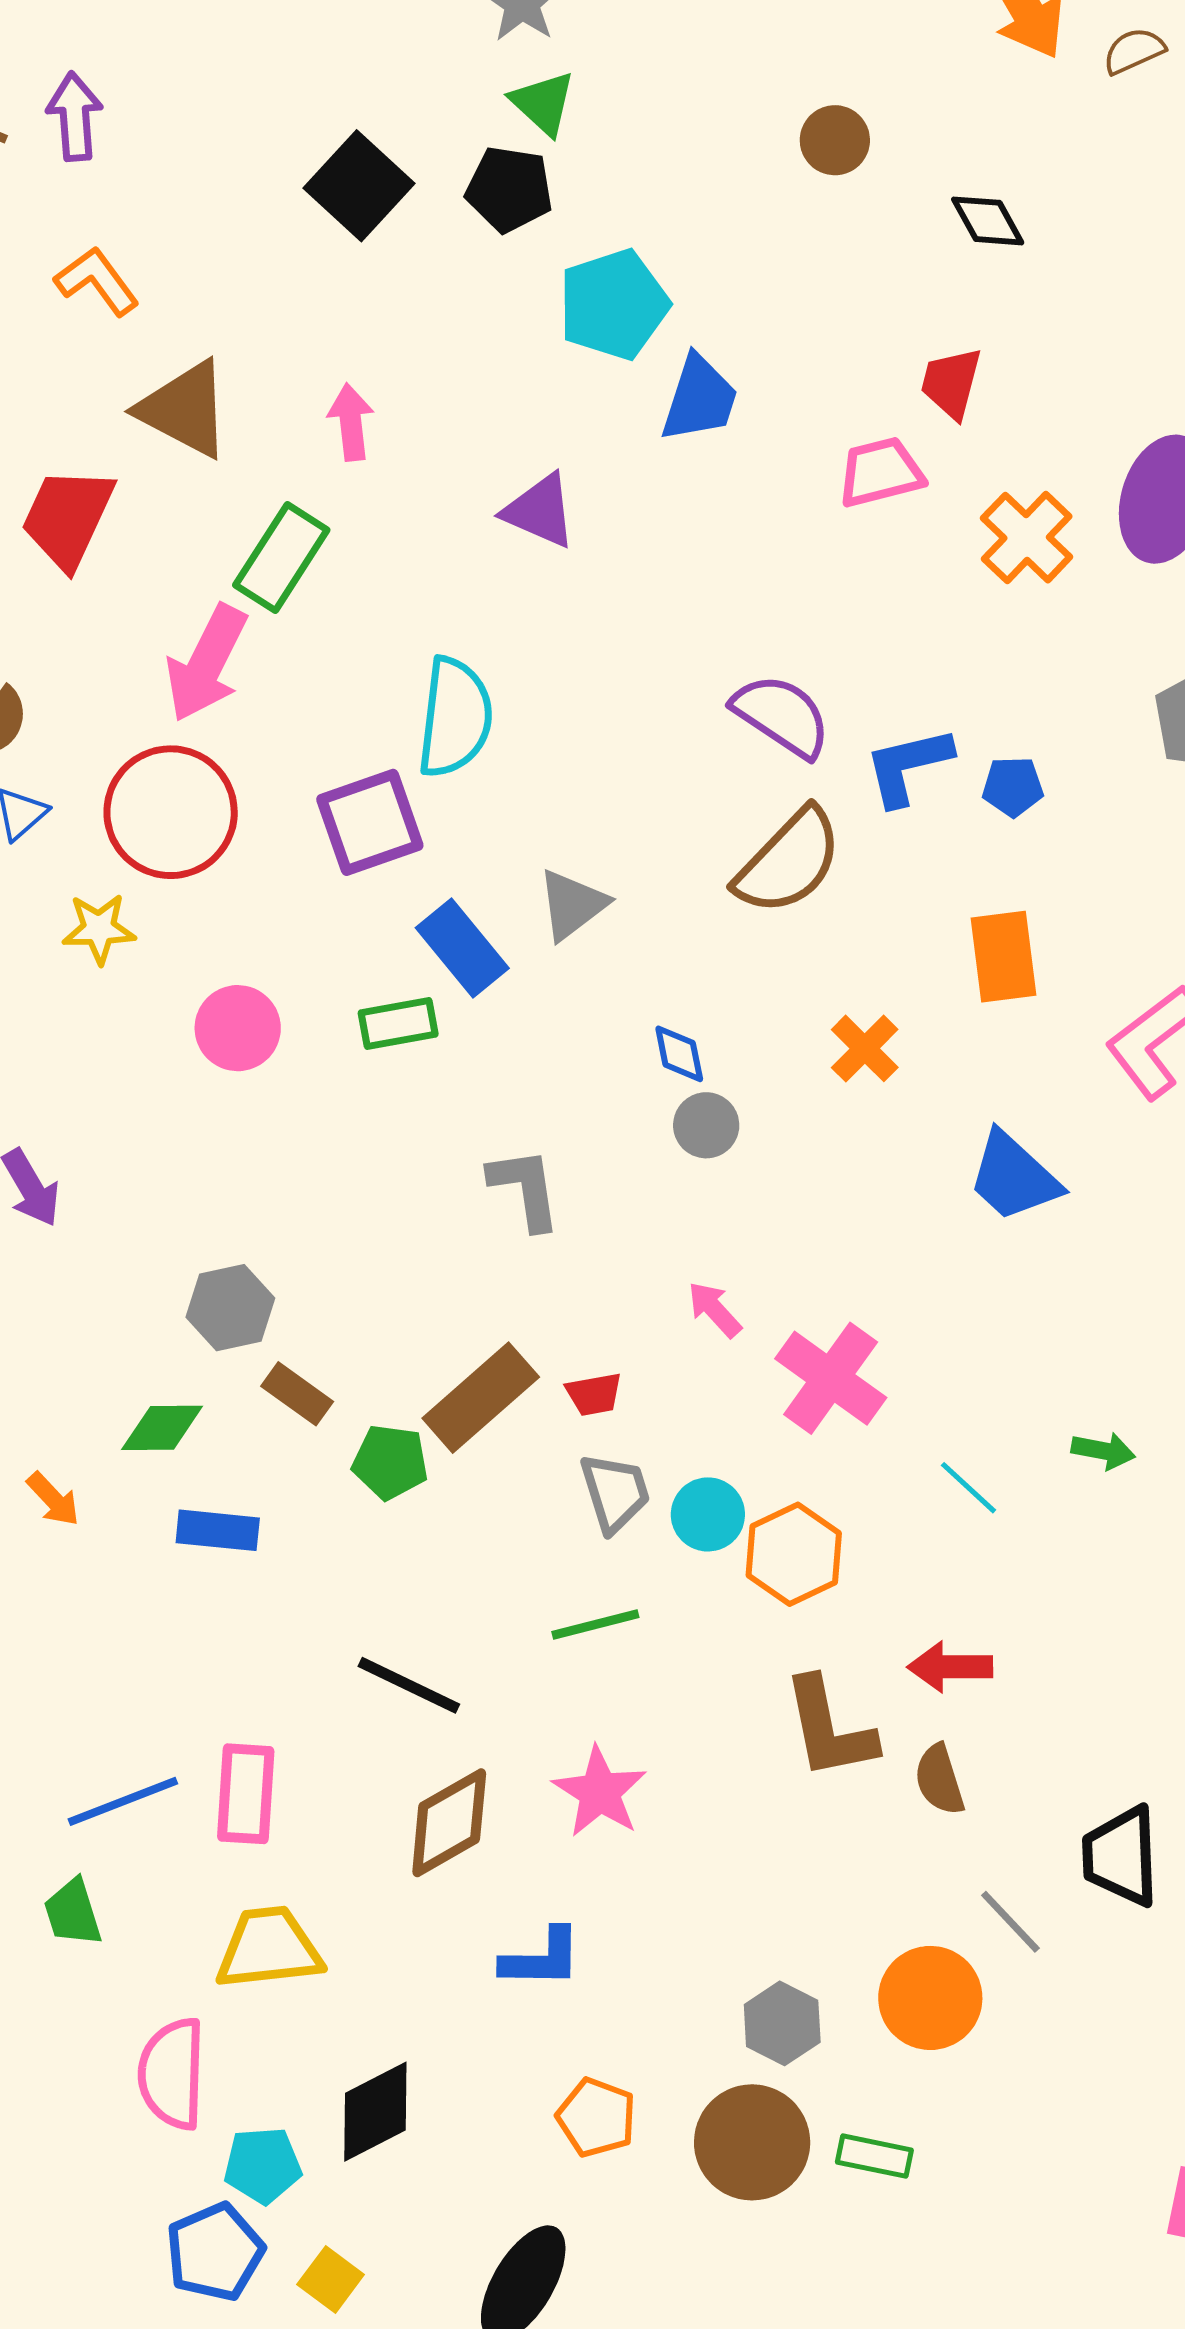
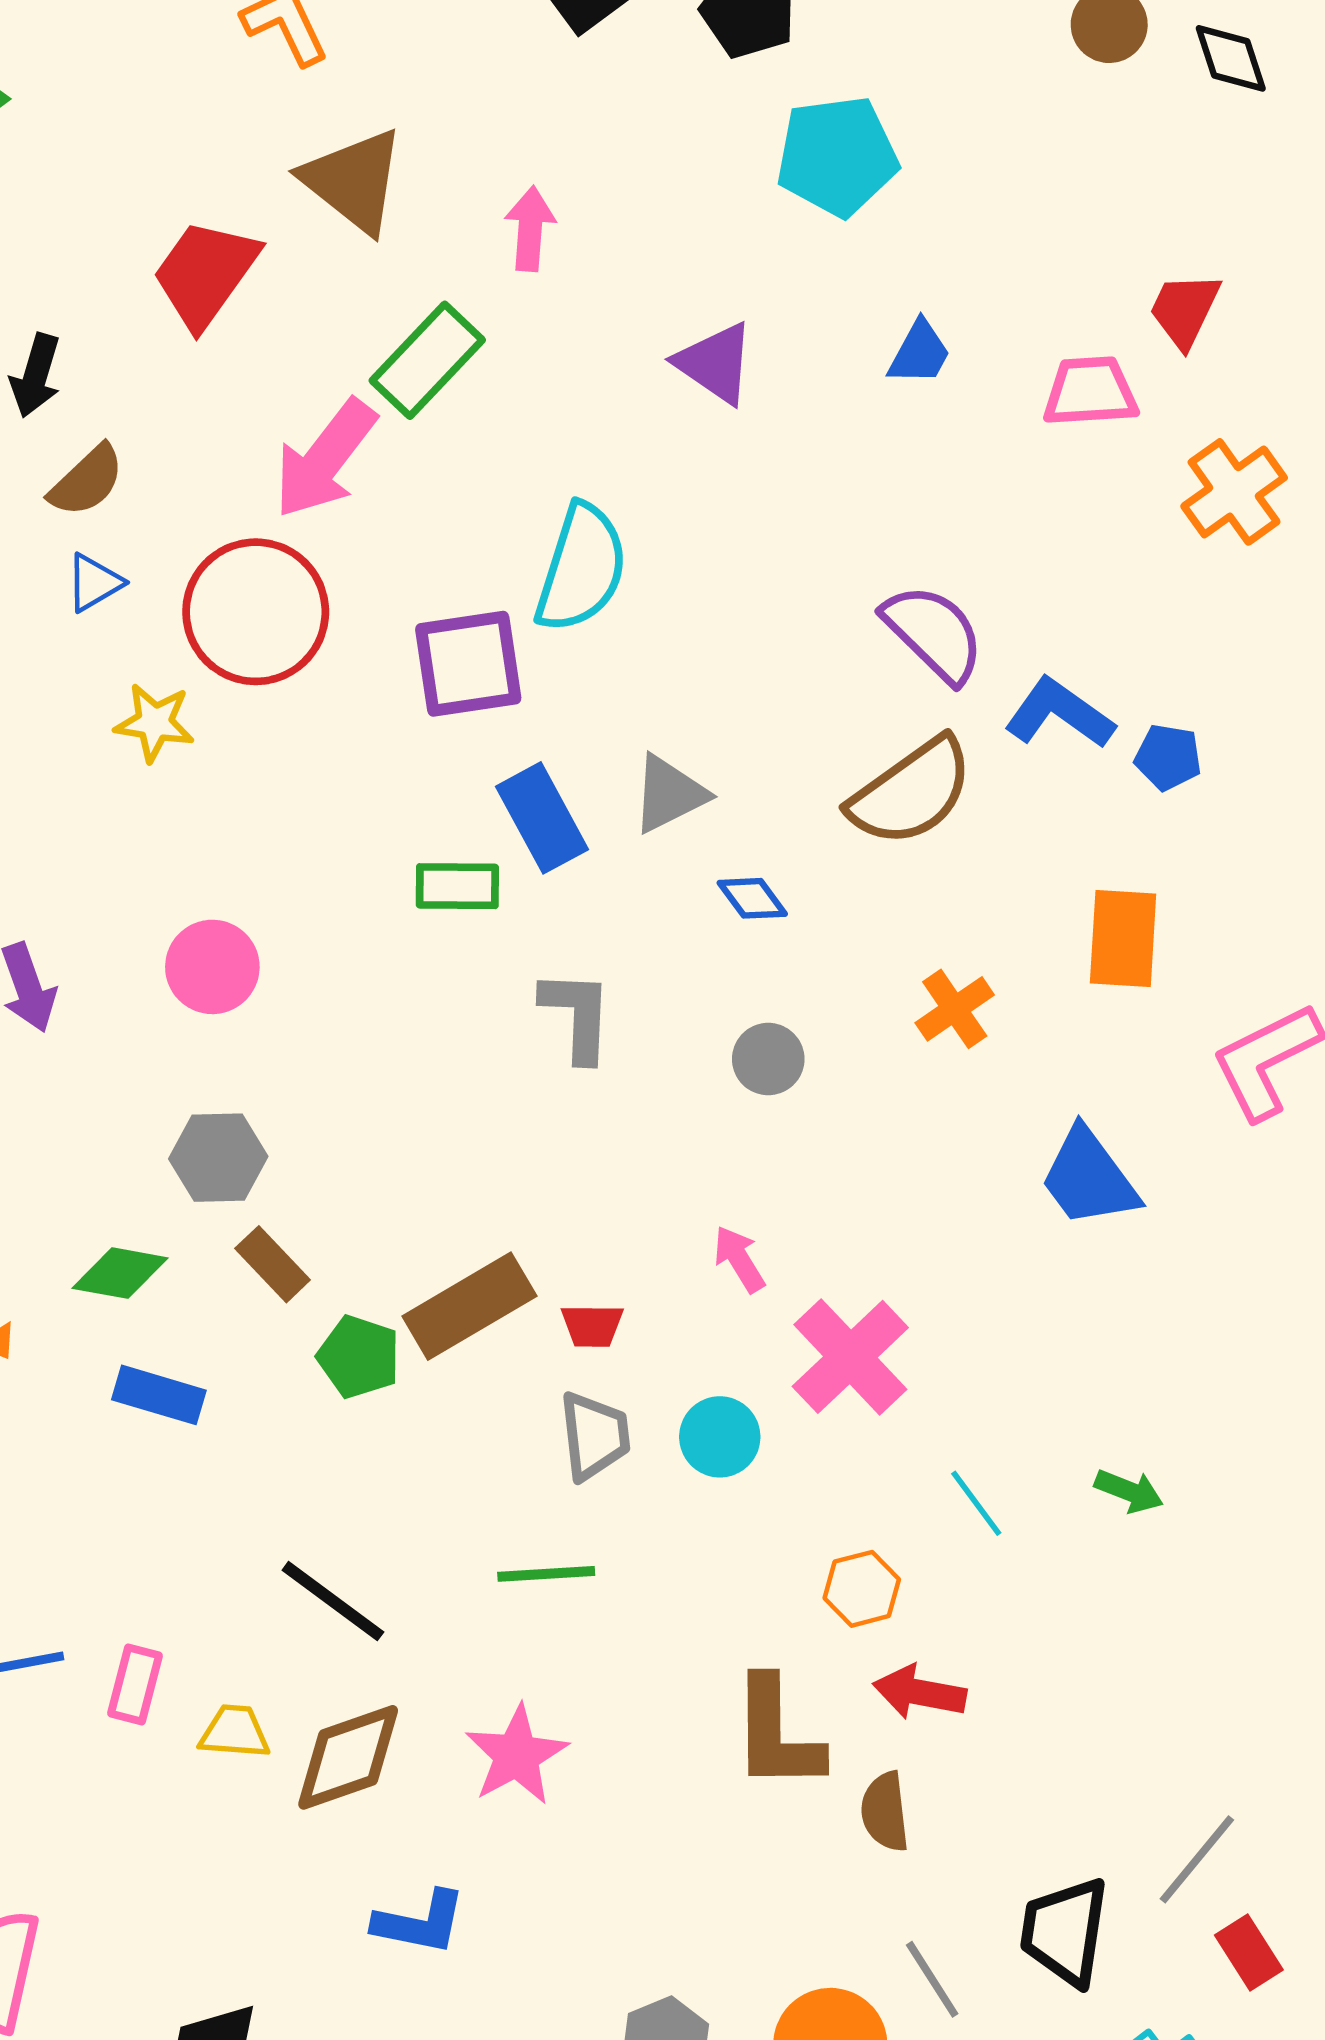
black diamond: (988, 221) -> (1231, 58), moved
blue trapezoid: (699, 399) -> (919, 353), moved, size x0.7
blue L-shape: (908, 766) -> (1059, 714), turned 38
pink circle: (238, 1028) -> (212, 967), moved
blue diamond: (679, 1054) -> (752, 898), moved, turned -36
gray L-shape: (525, 1189) -> (577, 1015), moved
cyan circle: (708, 1514) -> (720, 1437), moved
orange hexagon: (794, 1554) -> (862, 1589), moved, size x0.7
pink rectangle: (246, 1794) -> (135, 1684), size x0.7
yellow trapezoid: (269, 1948) -> (235, 1732), moved, size x0.6

